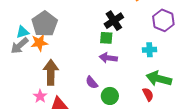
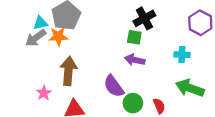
purple semicircle: (92, 82) -> (114, 86), size x1.5
red semicircle: (148, 94) -> (159, 106), moved
pink star: (40, 96) -> (44, 93), moved

